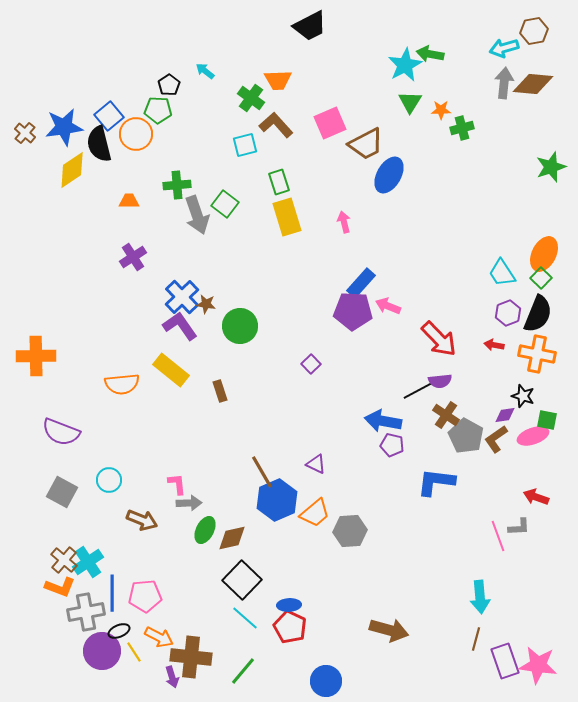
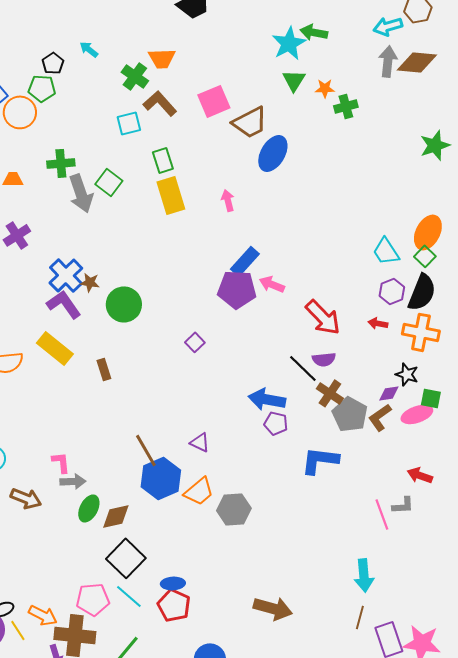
black line: (419, 390) -> (303, 368), turned 72
pink pentagon: (145, 596) -> (93, 599), moved

